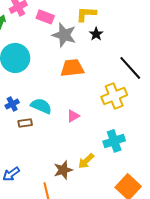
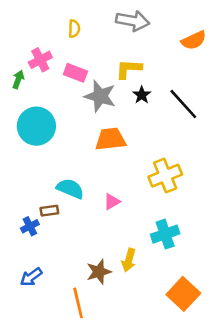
black line: (130, 68) -> (183, 104), moved
blue cross: (12, 104) -> (30, 226), moved
yellow arrow: (86, 161) -> (129, 260), turned -30

